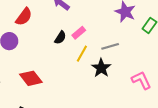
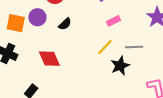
pink rectangle: (79, 33) -> (113, 21), moved
black semicircle: (60, 38) -> (65, 24), moved

